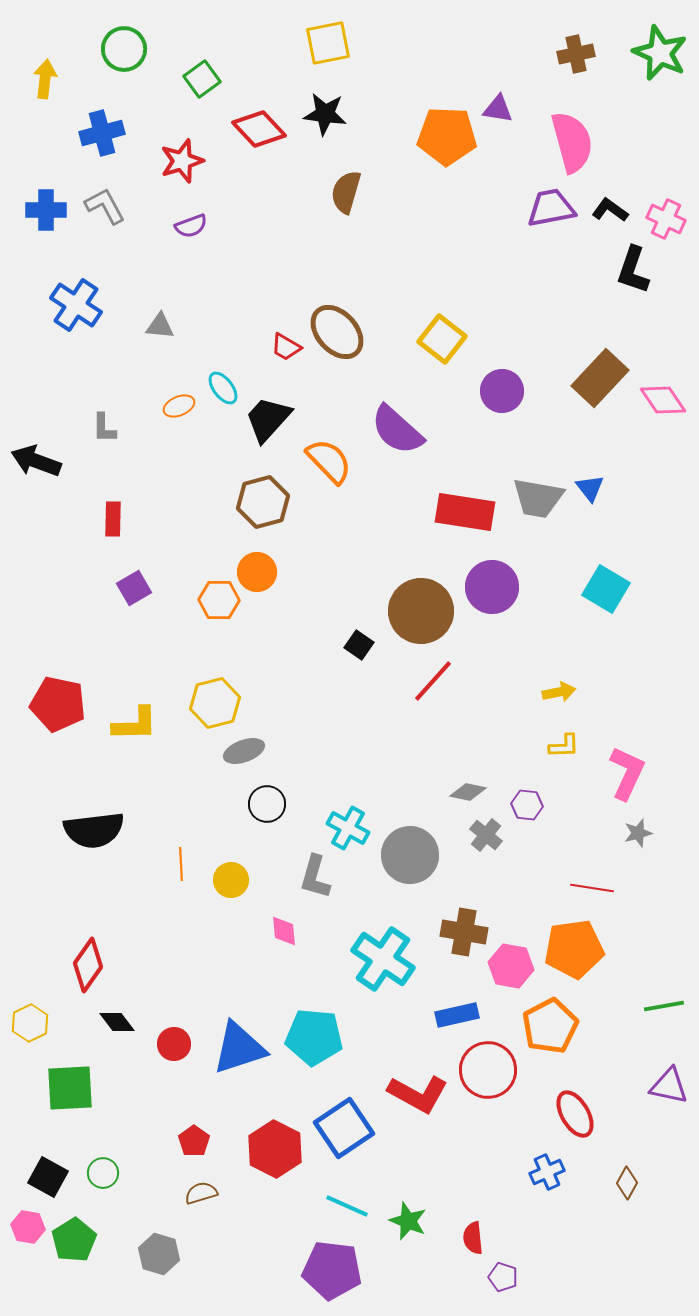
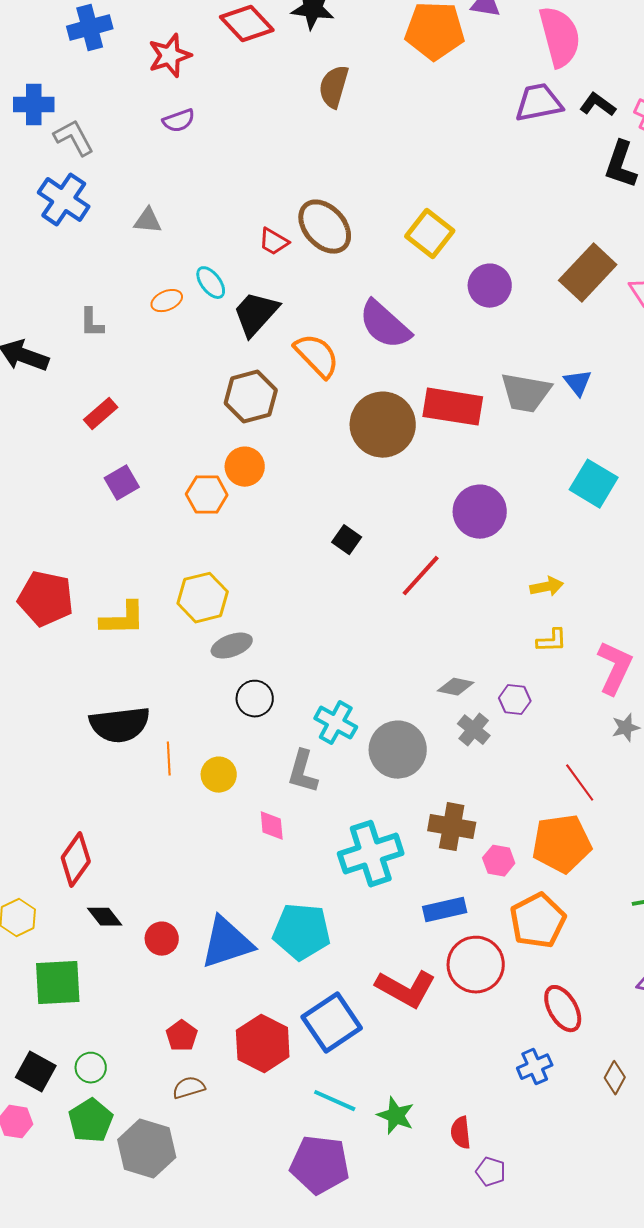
gray L-shape: (105, 206) -> (74, 138), moved
red rectangle: (113, 519) -> (101, 414), turned 48
purple circle: (492, 587) -> (480, 512), moved
brown circle: (421, 611) -> (383, 425), moved
black semicircle: (94, 830) -> (120, 725), moved
red line: (592, 888) -> (580, 783), turned 45
cyan cross: (383, 959) -> (371, 854), turned 38
pink hexagon: (511, 966) -> (499, 861), size x0.7
green pentagon: (74, 1240) -> (91, 1121), moved
gray hexagon: (159, 1254) -> (147, 1149), size x1.4

